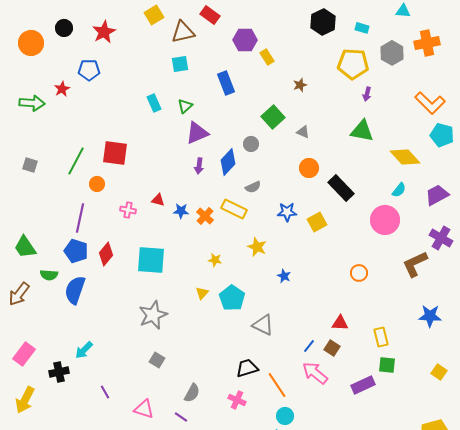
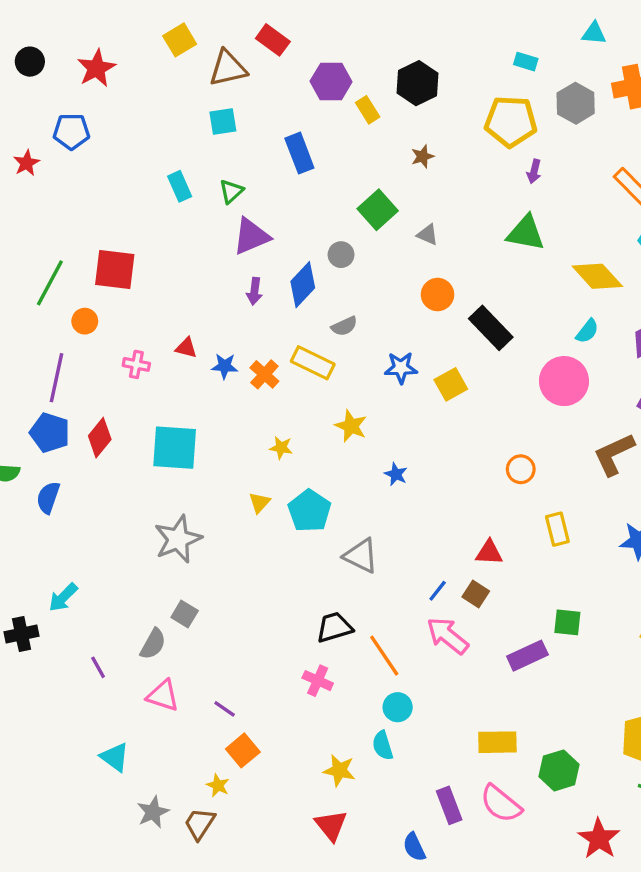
black hexagon: (323, 22) -> (418, 83), moved
blue semicircle: (75, 290) -> (48, 498), size x0.7
yellow rectangle: (381, 337) -> (557, 529), moved
gray semicircle: (192, 393) -> (153, 644), moved

